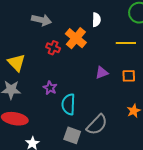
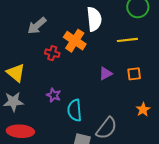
gray arrow: (41, 20) -> (37, 26), turned 132
white semicircle: (96, 20) -> (94, 19), size x1.6

